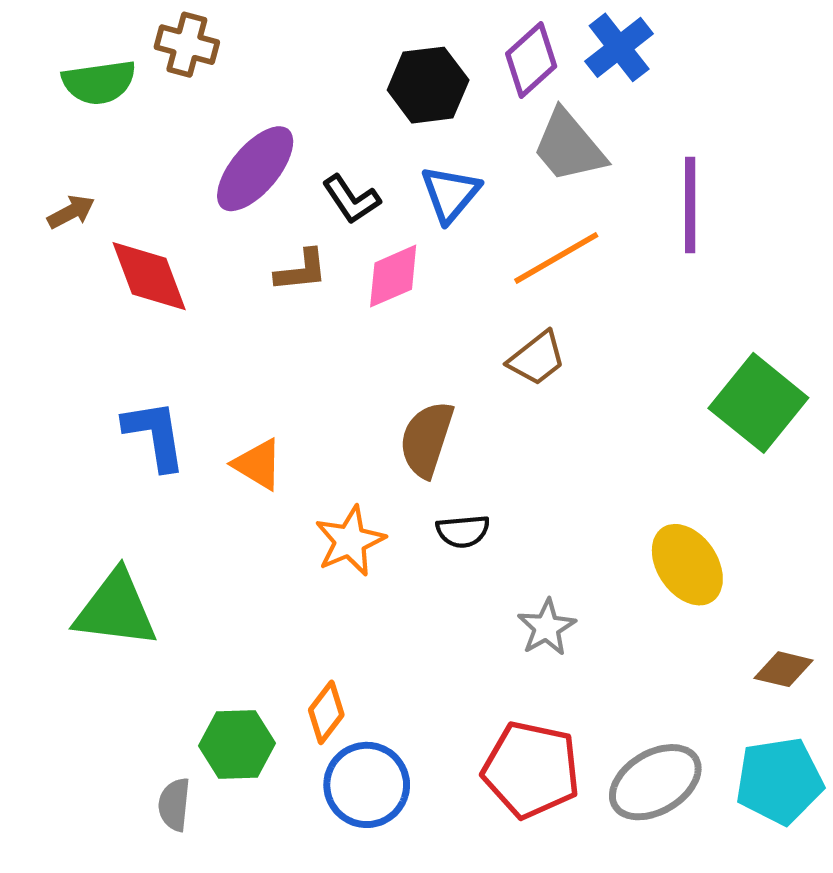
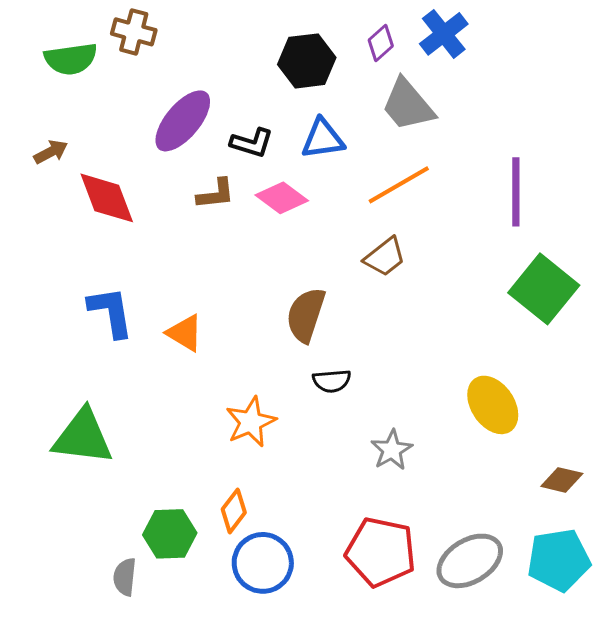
purple diamond: (531, 60) -> (381, 43), size x0.7
blue triangle: (450, 194) -> (323, 139), turned 42
black L-shape: (351, 199) -> (252, 143), turned -39
purple line: (690, 205) -> (516, 192), moved
pink diamond: (393, 276) -> (282, 198), turned 60
orange star: (350, 541) -> (251, 422), moved

